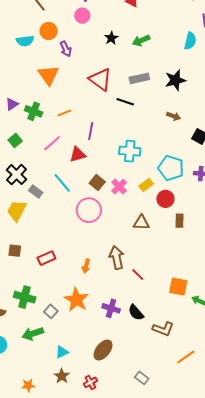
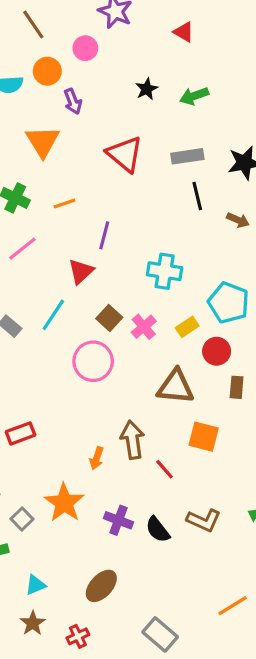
pink circle: (82, 16) -> (85, 48), moved
black line: (125, 102) -> (197, 196), moved, turned 54
pink line: (52, 143) -> (22, 249), moved
red triangle: (78, 155) -> (81, 271), turned -30
cyan line: (62, 183) -> (53, 315), turned 70
brown triangle: (141, 223) -> (176, 387), size x1.4
orange arrow: (86, 266) -> (97, 458), moved
orange square: (178, 287) -> (204, 437), moved
brown L-shape: (163, 329) -> (204, 520), moved
gray rectangle: (142, 378) -> (160, 634), size x1.5

